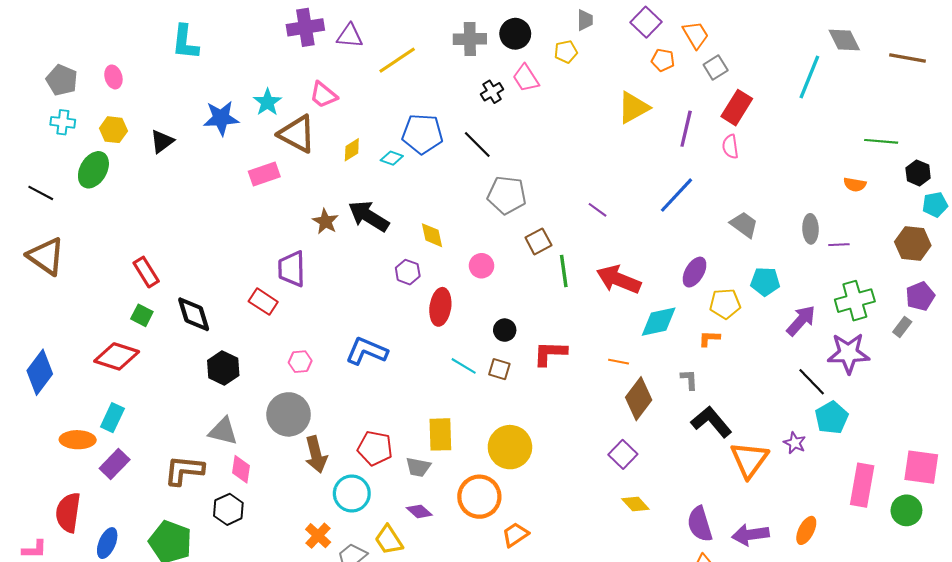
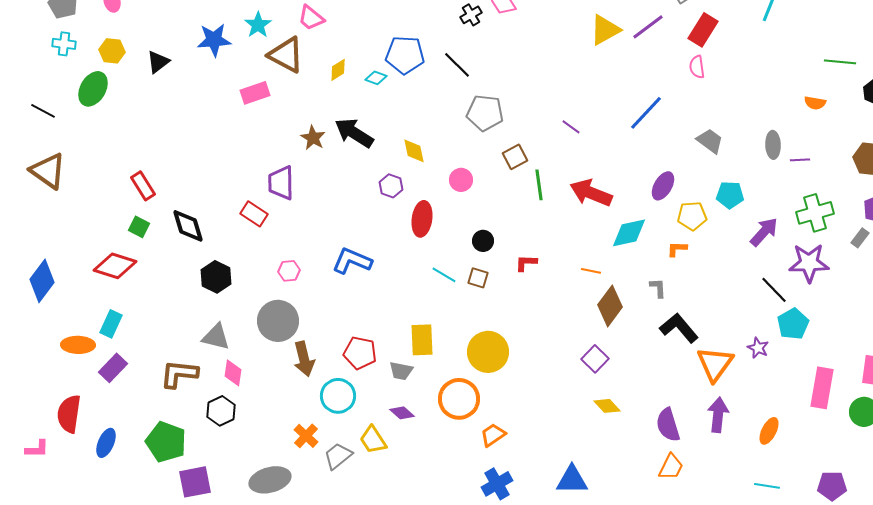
purple line: (686, 129) -> (648, 27), moved, turned 40
red L-shape: (550, 353) -> (526, 263), size x0.7
purple arrow: (750, 535) -> (718, 415), moved, turned 104

